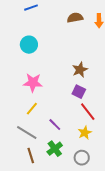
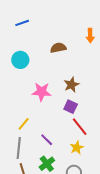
brown semicircle: (75, 18) -> (58, 48), moved
pink star: (33, 83) -> (41, 92), moved
gray line: (27, 133) -> (19, 148), turned 65

